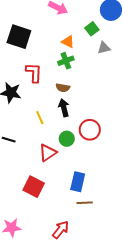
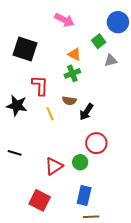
black arrow: (64, 108) -> (86, 112), moved, turned -132
yellow line: (40, 118) -> (50, 114), moved
green circle: (67, 139) -> (80, 162), moved

